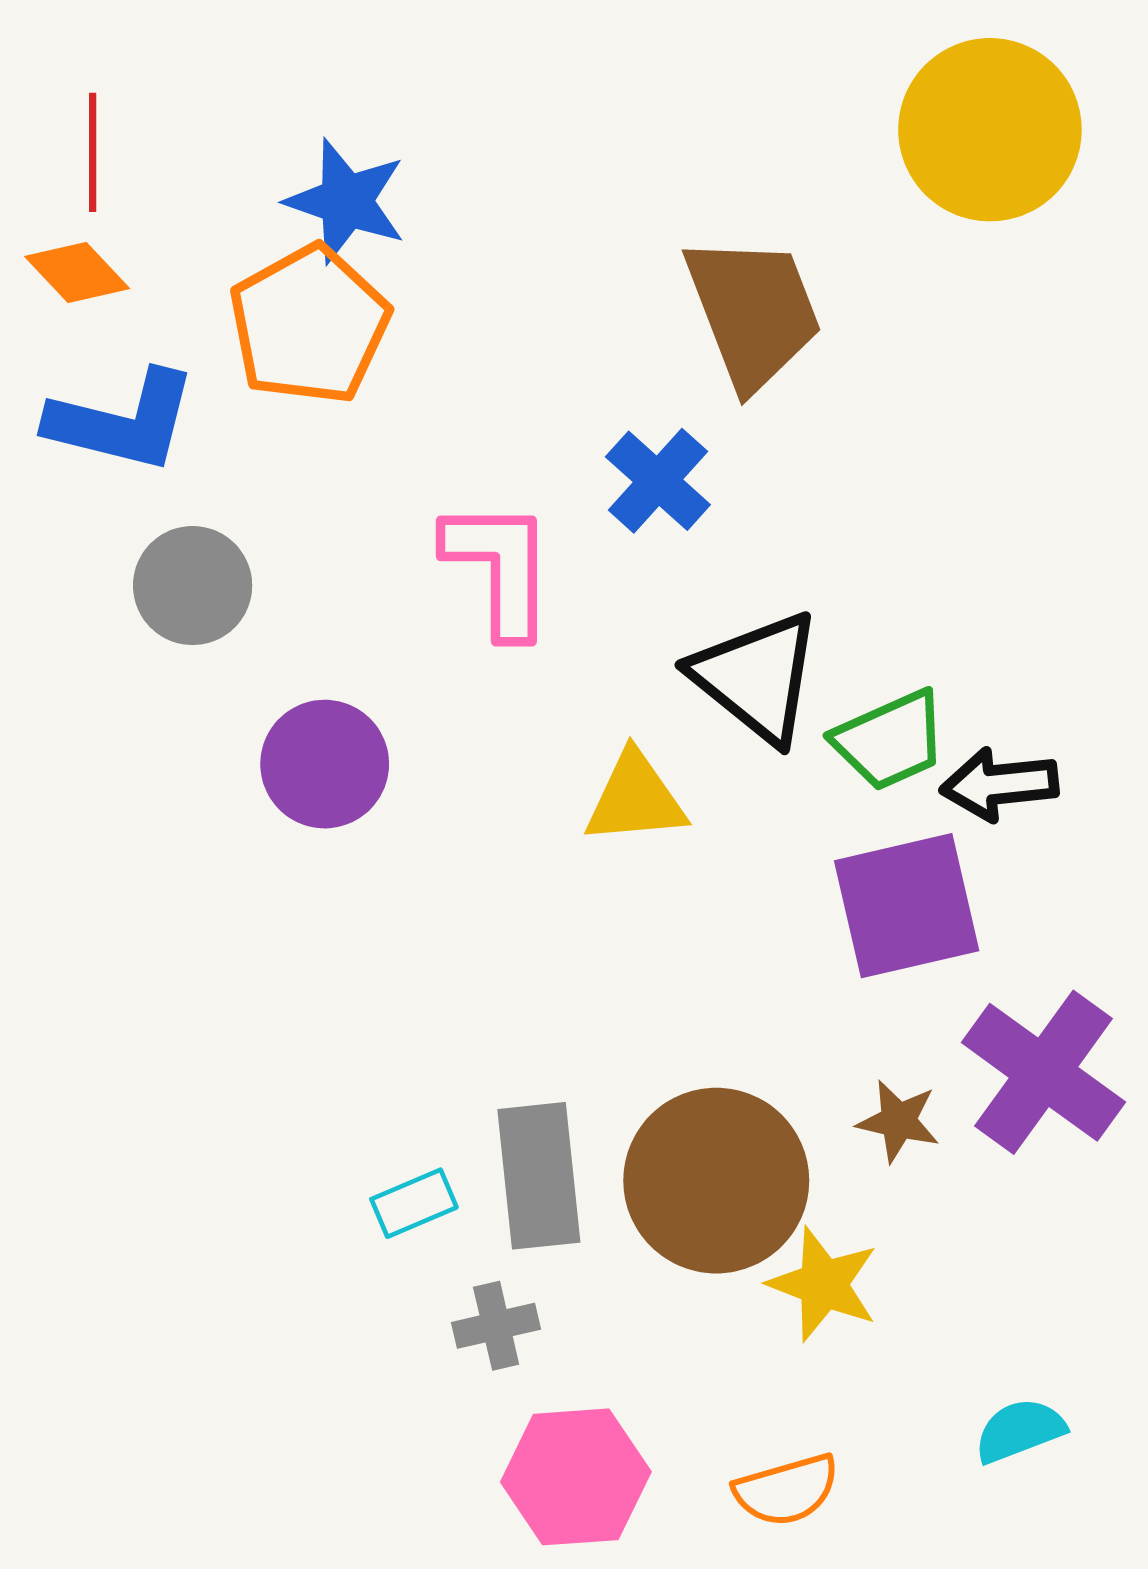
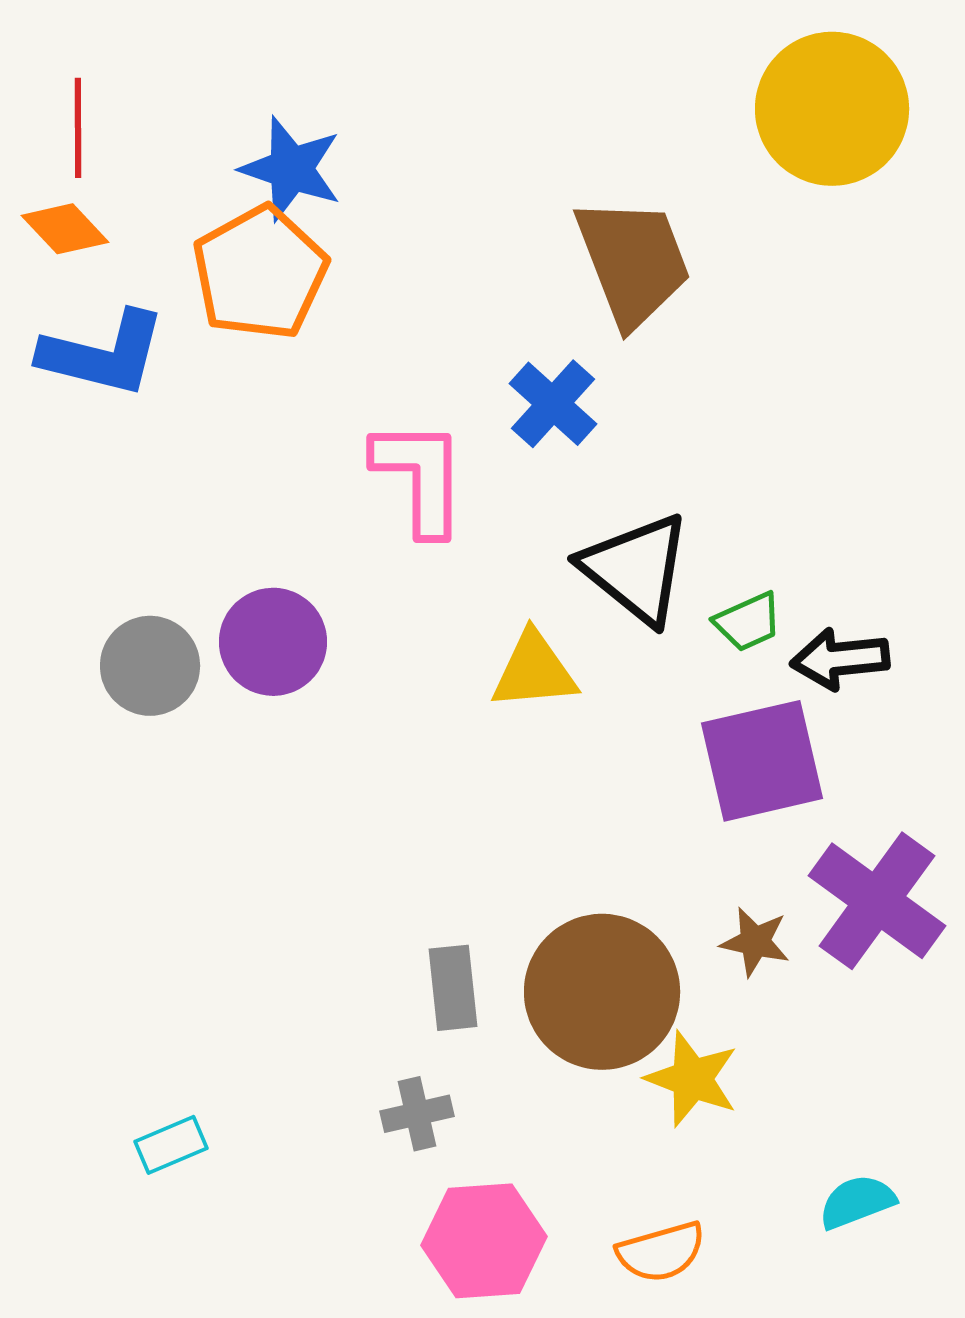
gray circle: (193, 586) -> (150, 666), moved
green trapezoid: (890, 740) -> (748, 622), size x0.7
gray rectangle: (539, 1176) -> (453, 988), size x0.7
cyan rectangle: (414, 1203) -> (171, 1145), moved

